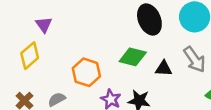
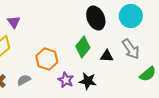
green diamond: (133, 57) -> (83, 47), turned -65

